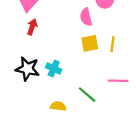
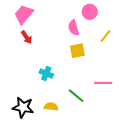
red arrow: (32, 27) -> (27, 37), turned 128
yellow line: (113, 44) -> (106, 36), moved, turned 32
black star: (27, 69) -> (23, 107), moved

